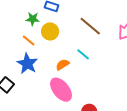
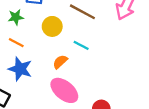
yellow circle: (50, 31) -> (52, 26), moved

